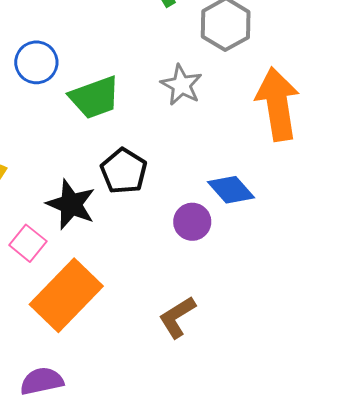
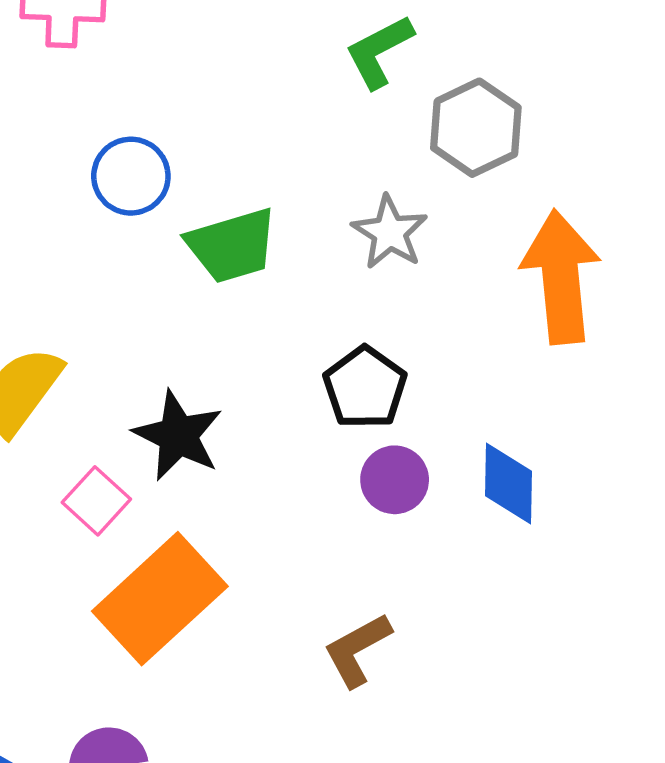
black pentagon: (124, 171) -> (365, 388), moved
blue diamond: (231, 190) -> (509, 484), moved, turned 39

